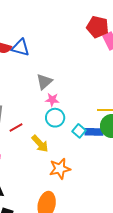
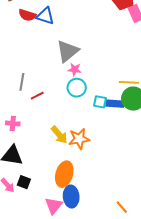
gray triangle: (44, 82) -> (67, 51), size x1.4
cyan square: (79, 131) -> (100, 102), turned -32
yellow arrow: (40, 144) -> (59, 135), moved

